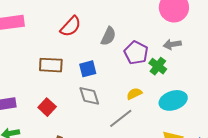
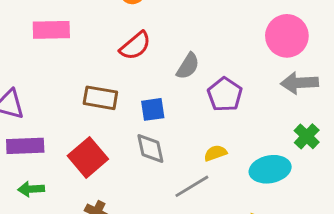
gray arrow: (172, 44) -> (299, 83), moved, size x1.4
green cross: (158, 66) -> (307, 136), moved
red square: (47, 107) -> (88, 157), size x1.5

